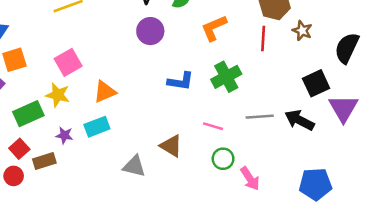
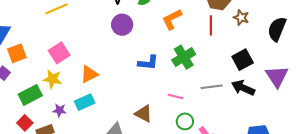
black square: (316, 83) -> (243, 60), moved

